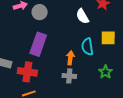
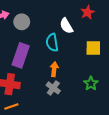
cyan semicircle: (87, 47) -> (52, 42), moved
gray cross: (69, 76) -> (53, 88), turned 32

